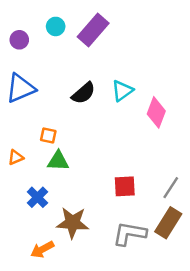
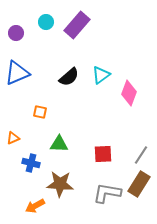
orange triangle: (16, 157) -> (13, 138), moved
green triangle: (58, 161) -> (59, 144), moved
blue cross: (37, 197) -> (31, 163), turned -30

